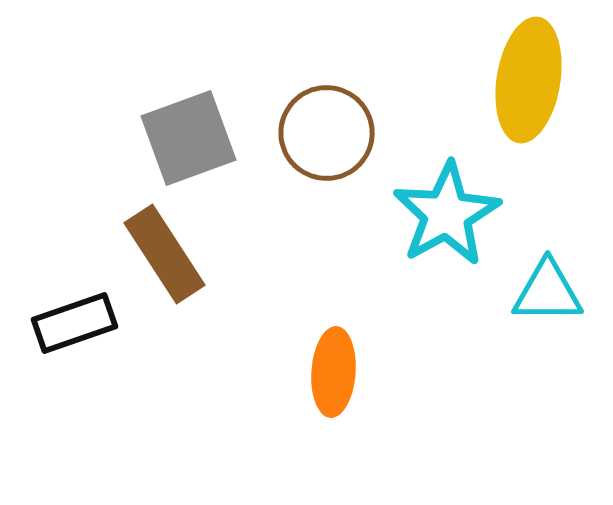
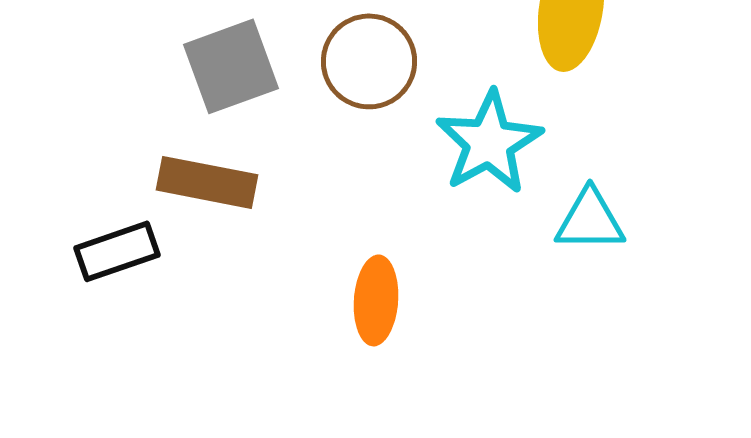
brown rectangle: (165, 254) -> (207, 182), turned -46

